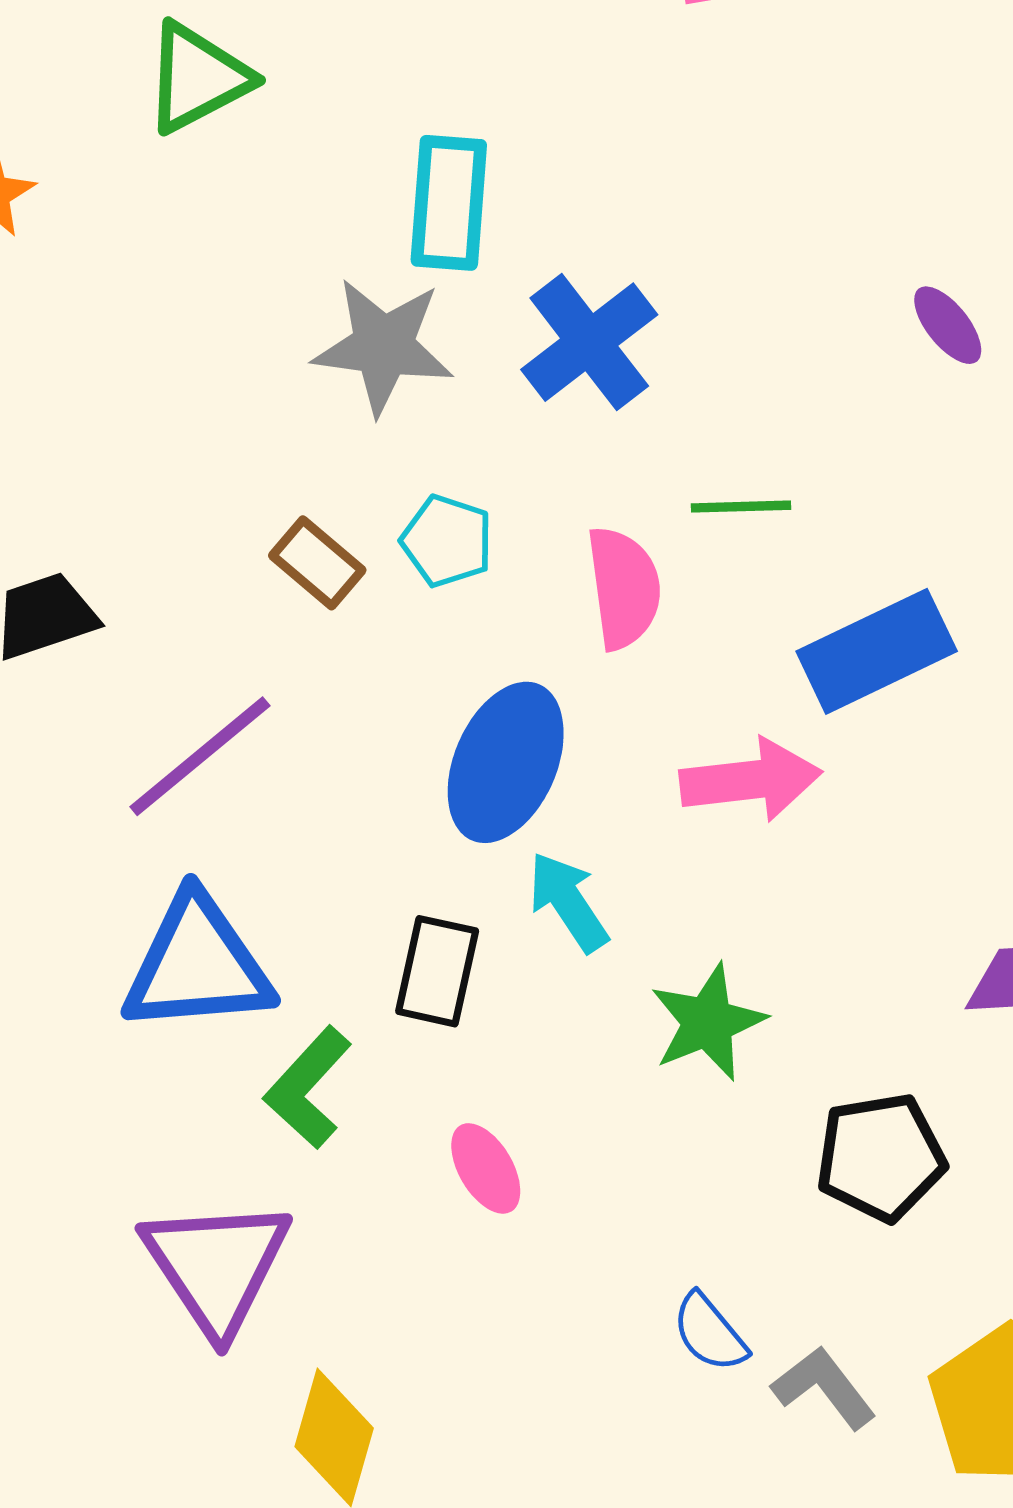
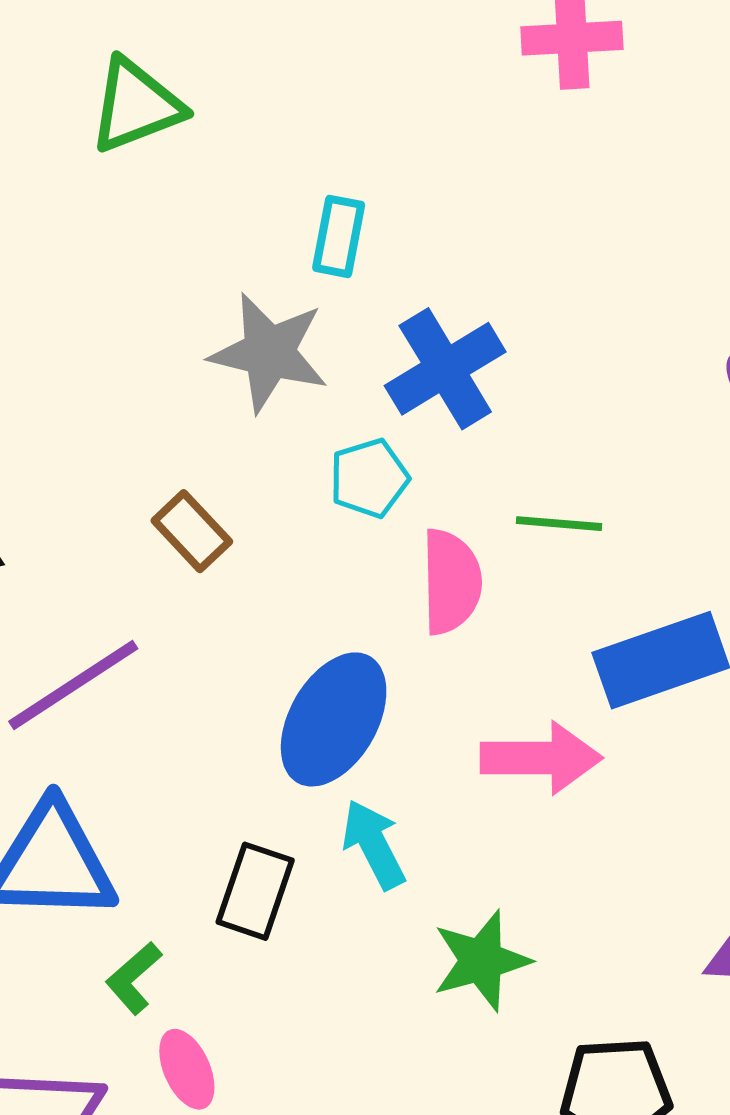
cyan rectangle: (449, 203) -> (339, 236), size x0.7
cyan pentagon: (447, 541) -> (369, 478), moved, turned 30
green L-shape: (308, 1088) -> (134, 978), size x0.7
pink ellipse: (486, 1168) -> (187, 1069), moved

